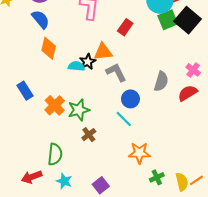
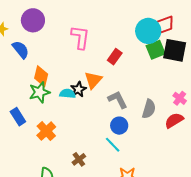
blue semicircle: (41, 19) -> (21, 50), moved
black square: (188, 20) -> (175, 50), turned -30
orange triangle: (103, 52) -> (93, 80), turned -42
gray L-shape: (116, 72) -> (118, 100), moved
green star: (79, 110) -> (39, 92), moved

